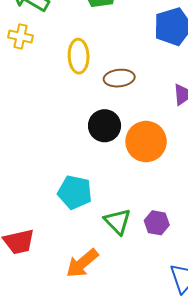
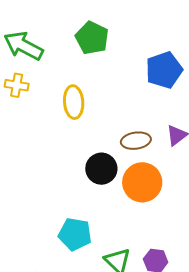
brown ellipse: (119, 78) -> (136, 141), moved

